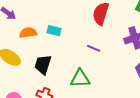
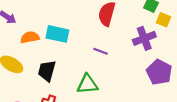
cyan rectangle: (54, 31) -> (57, 34), size x1.5

